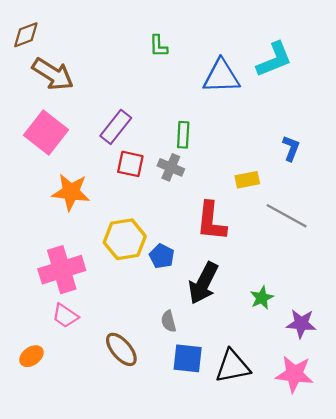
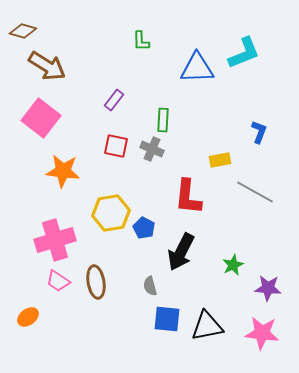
brown diamond: (26, 35) -> (23, 31), turned 36
purple rectangle: (116, 127) -> (114, 100), moved, size x0.7
brown ellipse: (121, 349) -> (96, 282), moved, turned 32

